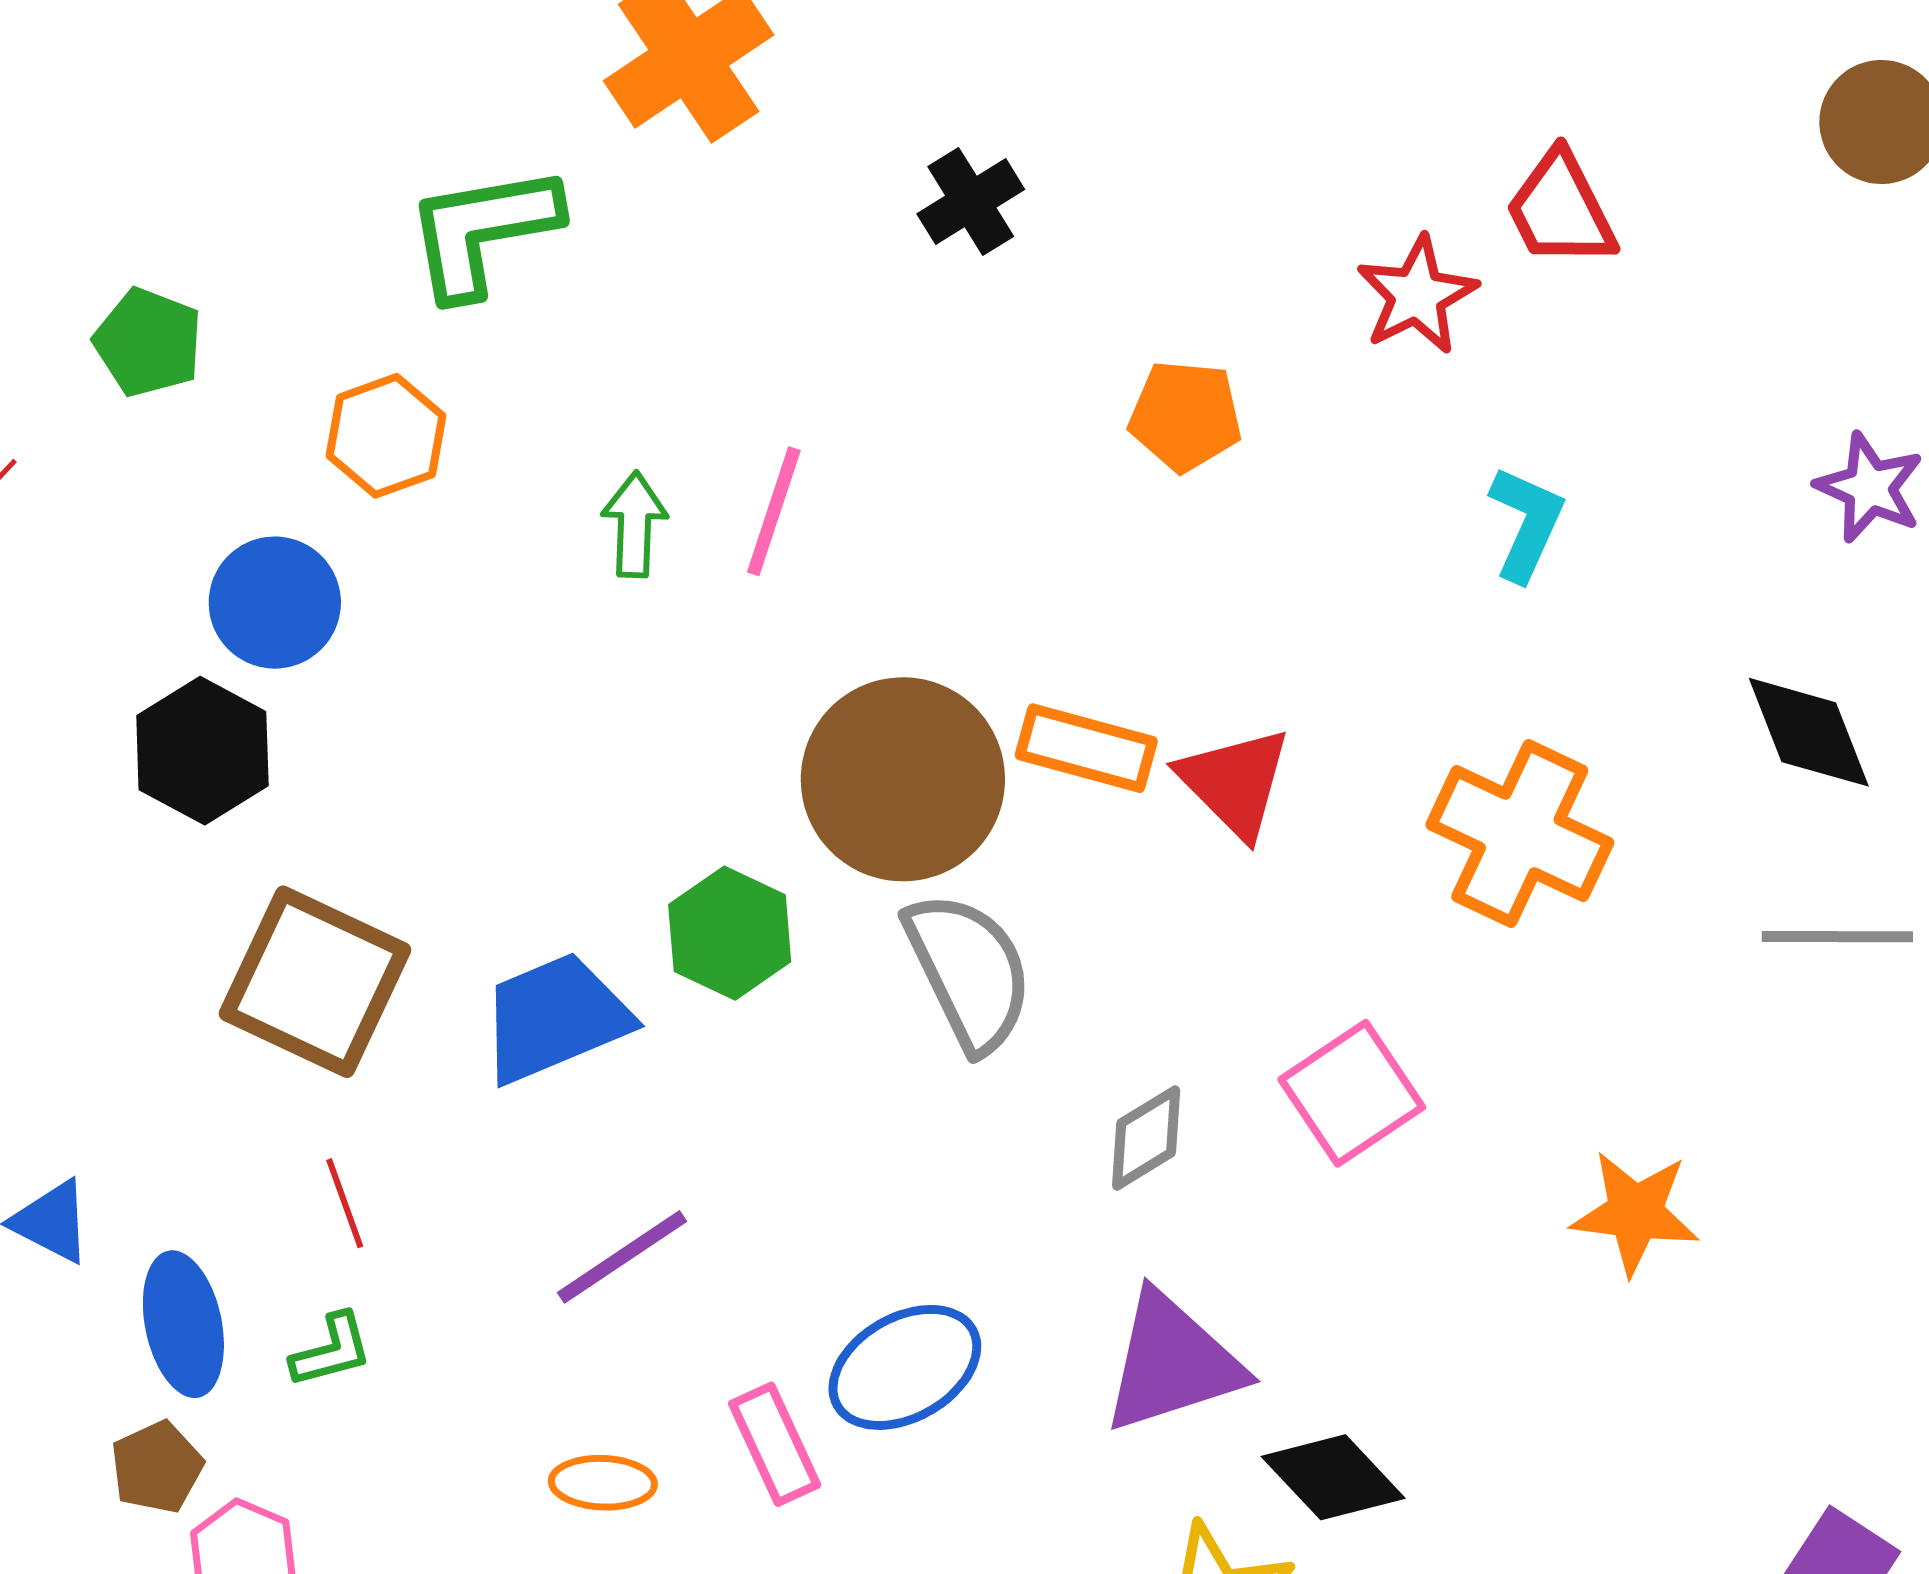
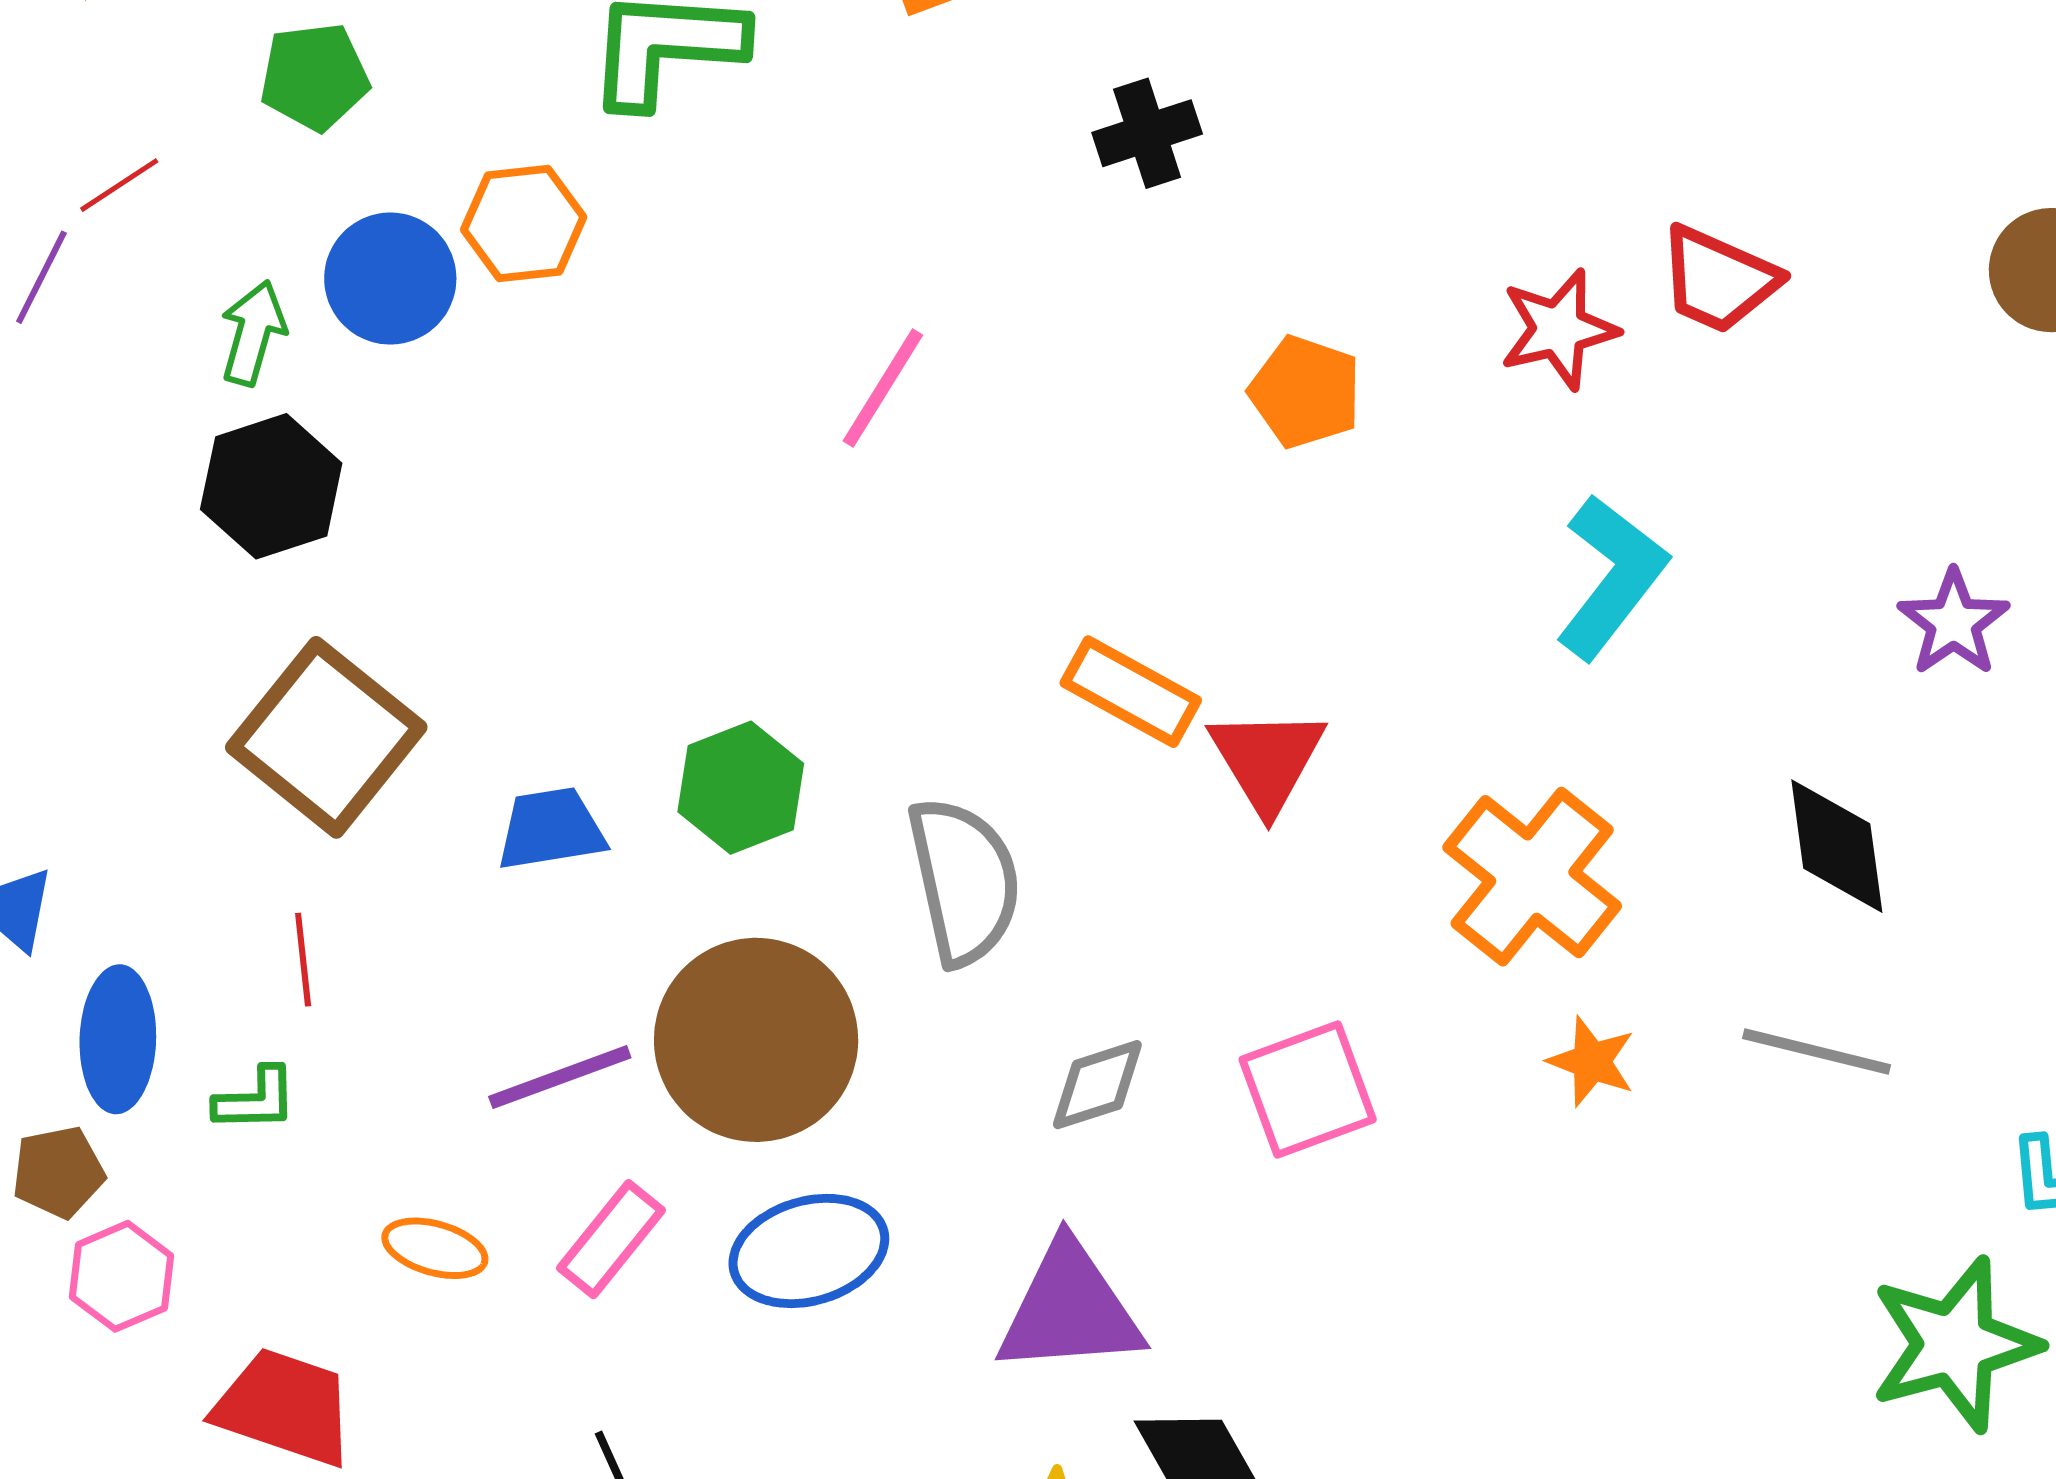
red trapezoid: (1561, 209) -> (1718, 280), turned -53
green pentagon: (148, 342) -> (315, 77), turned 30
cyan L-shape: (1526, 523) -> (1611, 577), size x1.4
green arrow: (634, 525) -> (253, 333), moved
blue circle: (275, 603) -> (390, 279), moved
brown circle: (903, 779) -> (756, 1040), moved
blue trapezoid: (555, 1018) -> (551, 829), size x0.7
orange star: (1635, 1213) -> (1592, 1061), moved, size x0.7
pink rectangle: (775, 1444) -> (611, 1239), moved, turned 50
orange ellipse: (603, 1483) -> (435, 1248), moved

